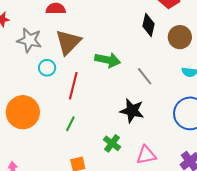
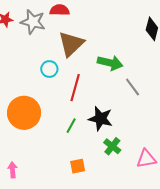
gray star: (29, 40) -> (33, 22), moved
gray line: (145, 76) -> (133, 87), moved
black star: (132, 111) -> (100, 119), moved

